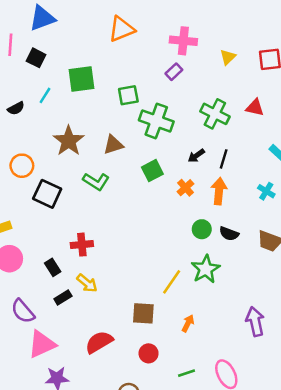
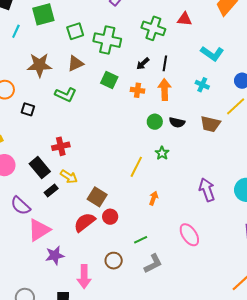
green square: (128, 95) -> (75, 31), moved
brown star: (69, 141) -> (39, 65), turned -30
green square: (152, 171) -> (109, 80), turned -30
orange cross: (185, 188) -> (138, 90), turned -32
black square: (47, 194) -> (28, 109), size x0.6
black rectangle: (53, 267) -> (40, 168), size x1.5
green star: (206, 269) -> (162, 153), size x0.6
brown square: (143, 313) -> (97, 197), moved, turned 36
red circle: (149, 353) -> (110, 217), moved
green line: (187, 373) -> (141, 240), moved

